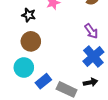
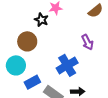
black star: (29, 15) -> (41, 20), moved
blue cross: (93, 57) -> (67, 65), moved

